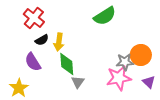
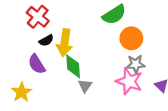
yellow arrow: (59, 42) -> (65, 43), size x1.4
orange circle: (141, 55) -> (131, 38), moved
pink star: (119, 78) -> (129, 81), turned 30

